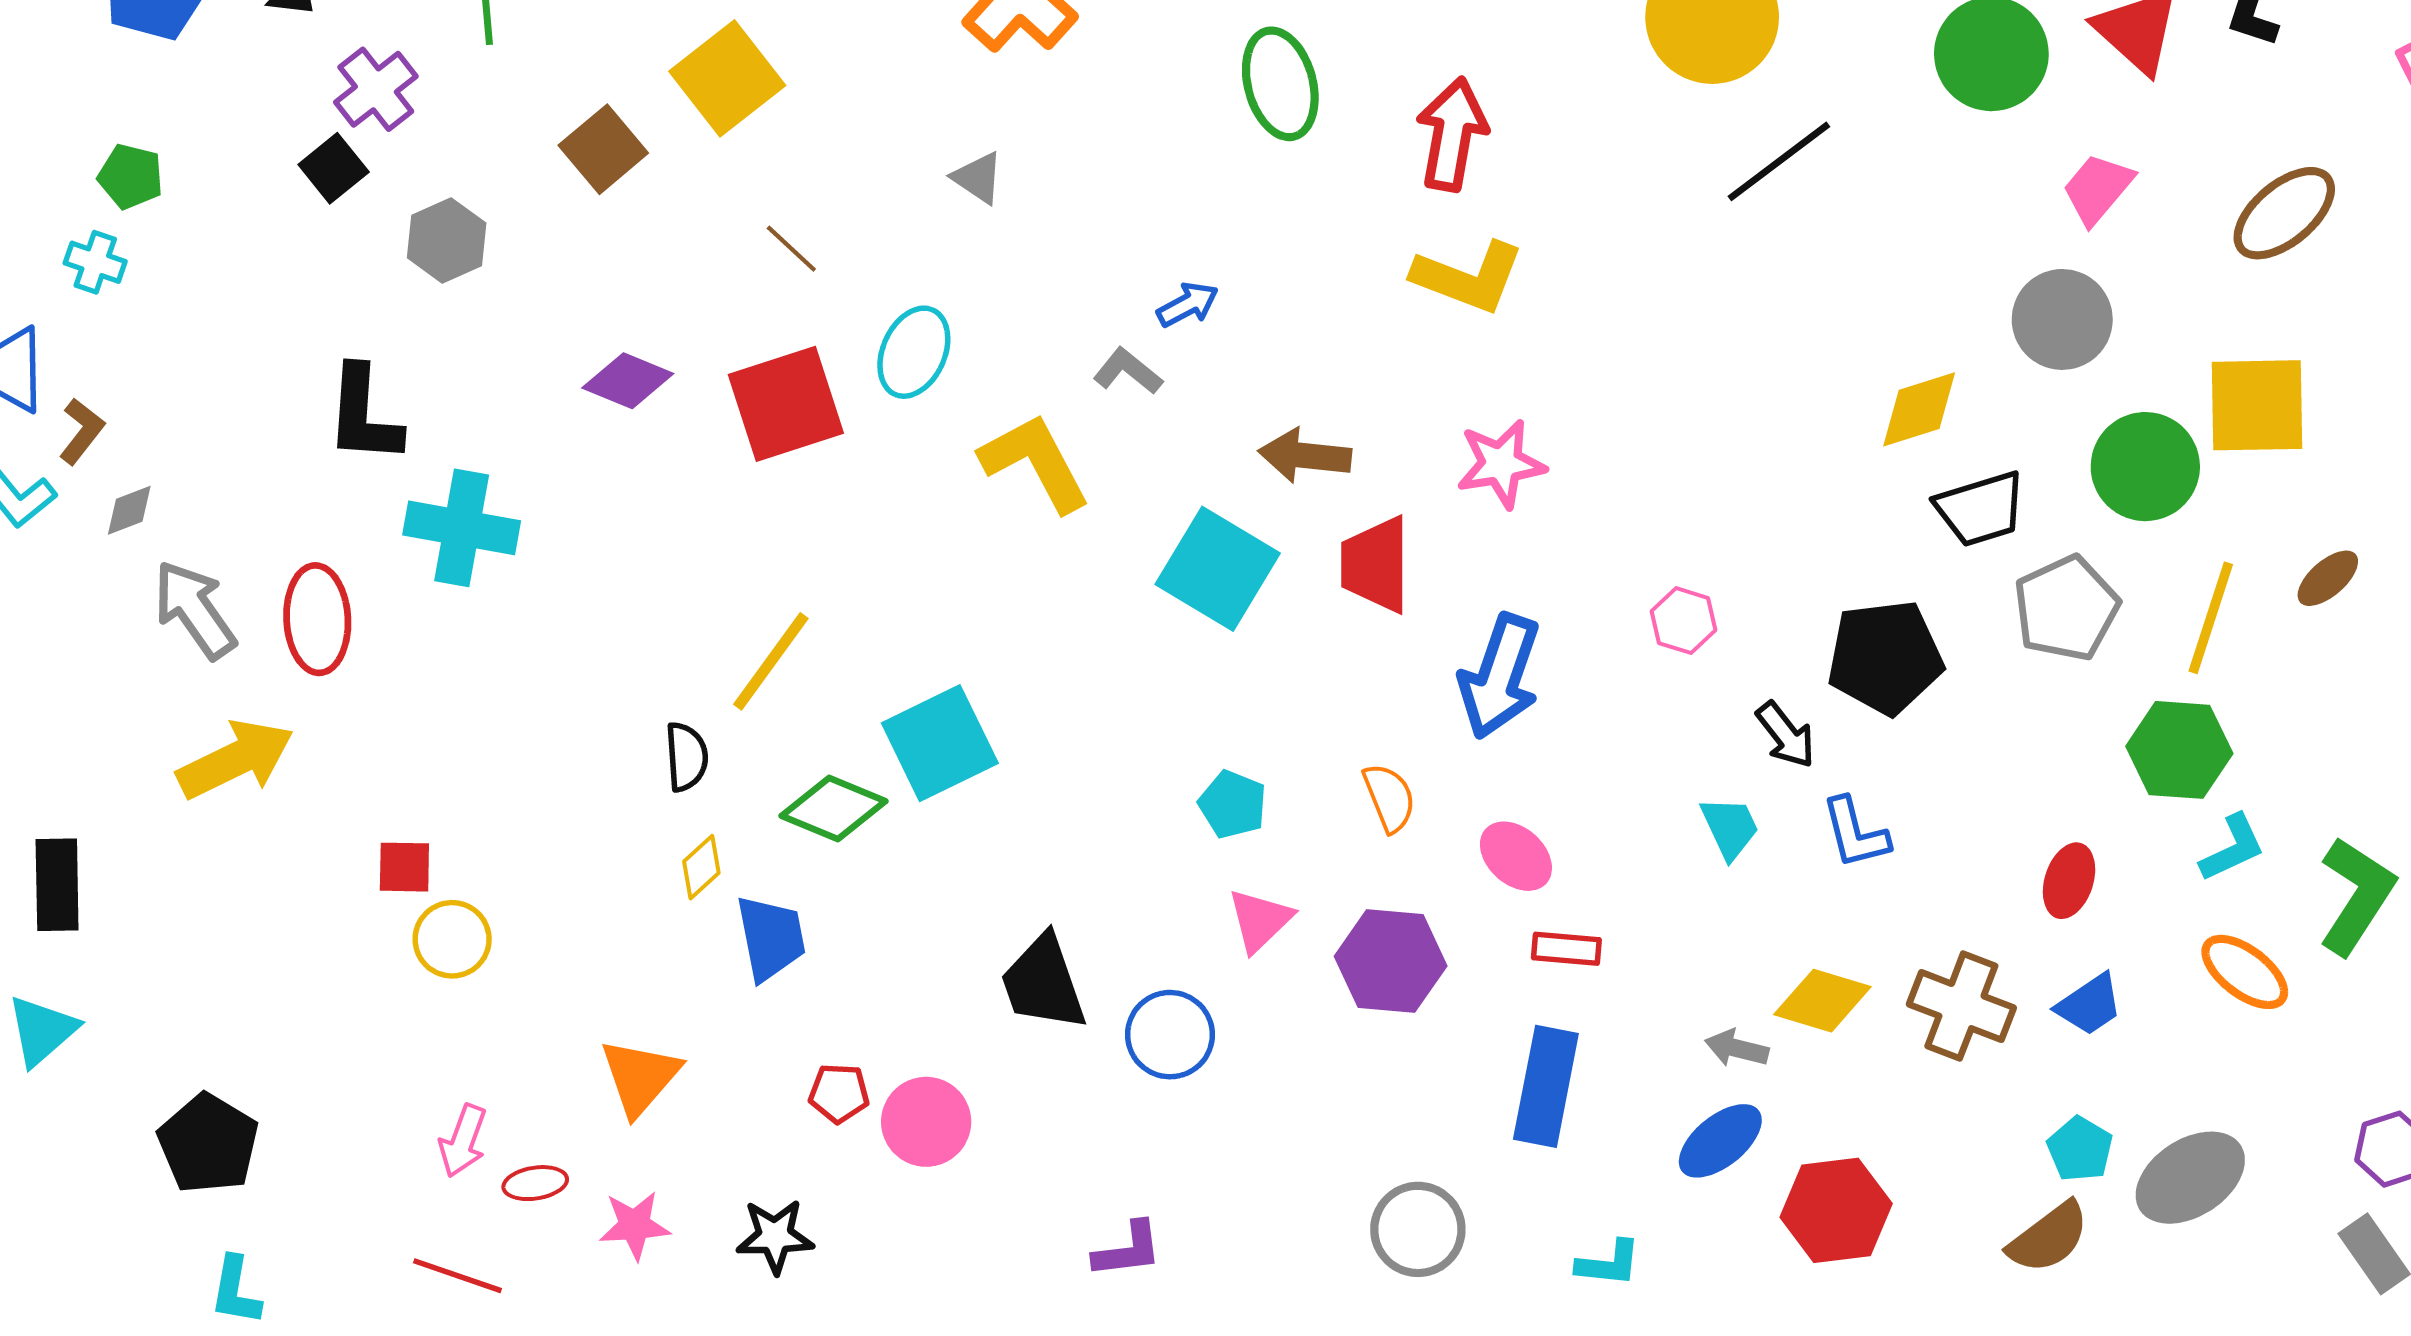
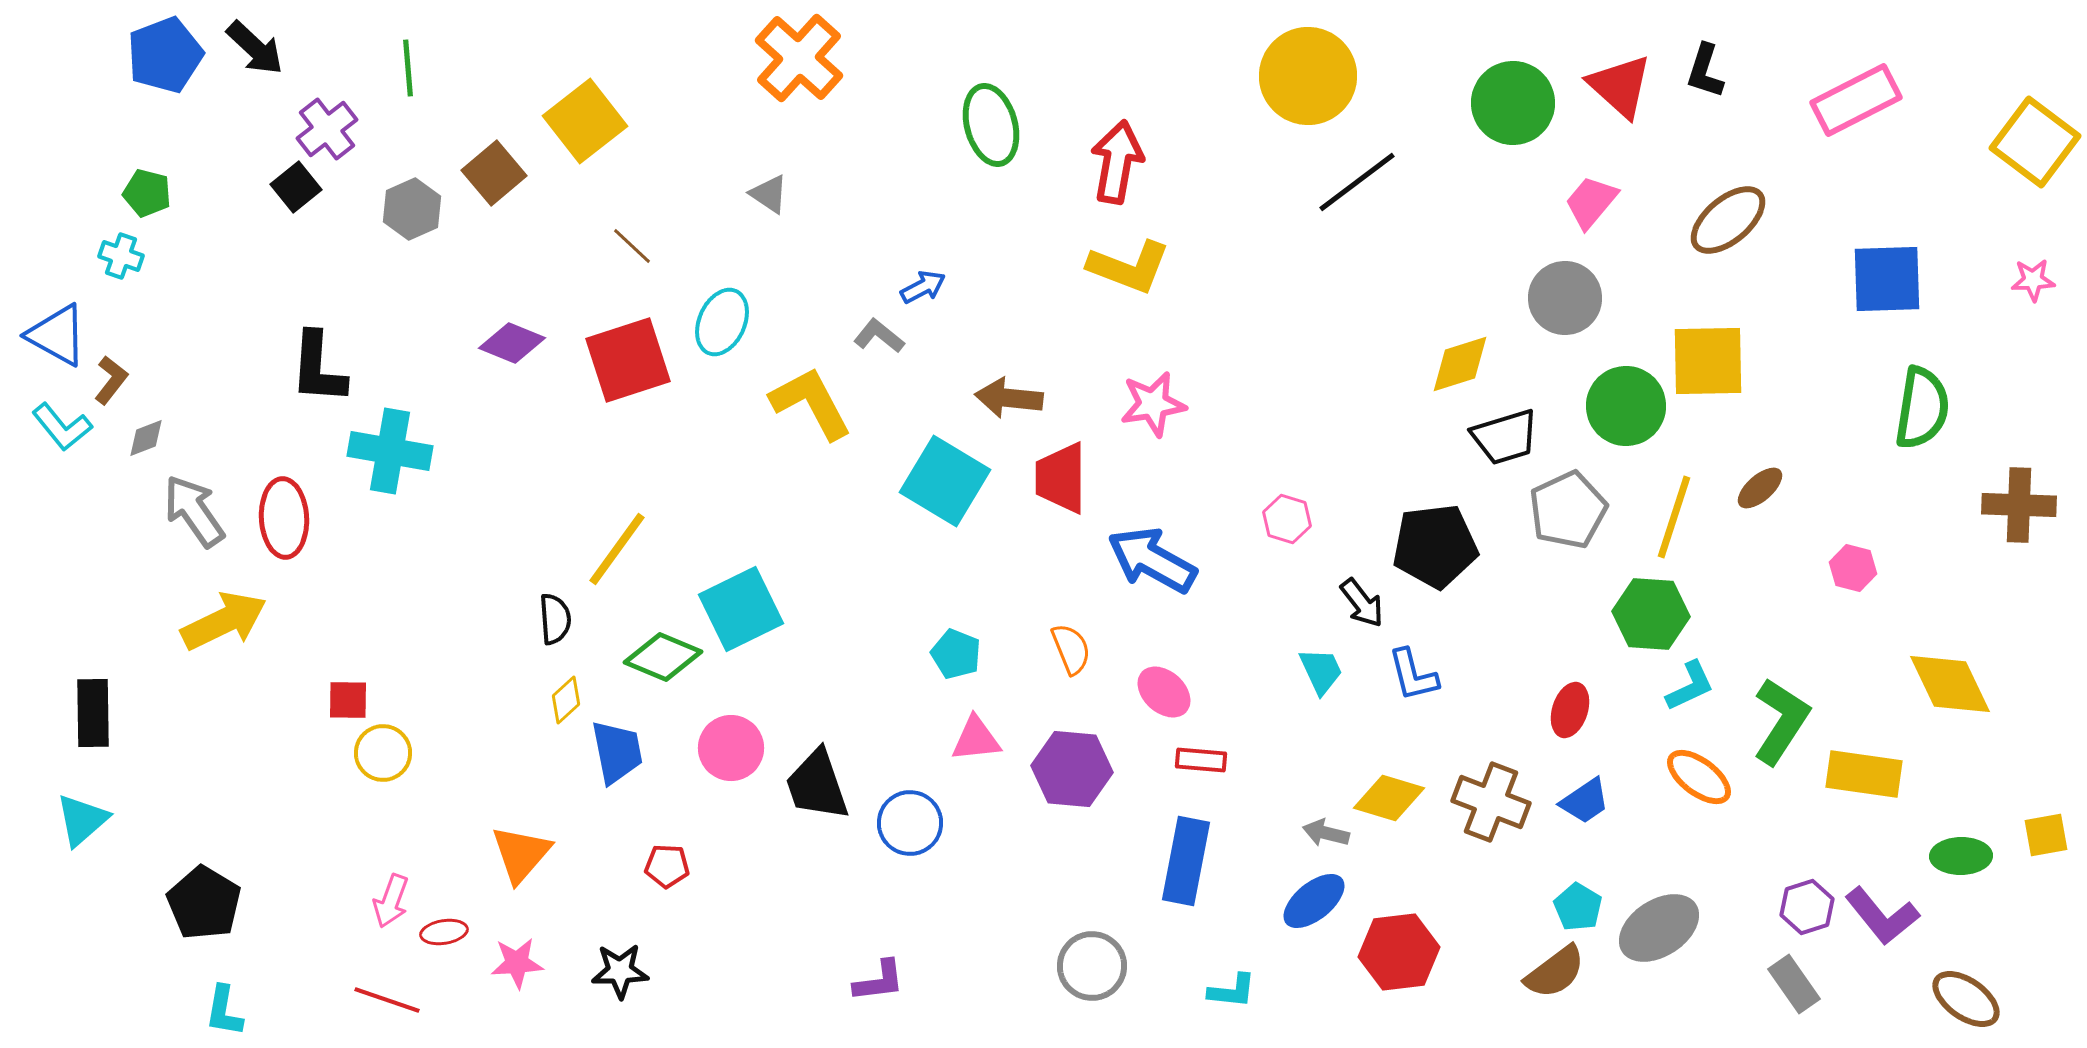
gray hexagon: (447, 240) -> (412, 209), moved
blue arrow: (1500, 676) -> (1152, 560), turned 100
pink triangle: (1260, 920) -> (976, 739), turned 38
pink circle: (926, 1122) -> (731, 748), moved

